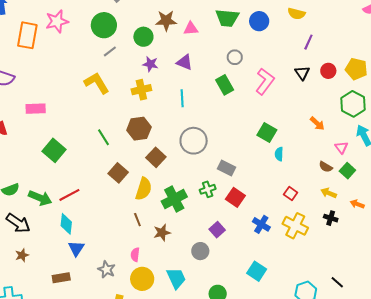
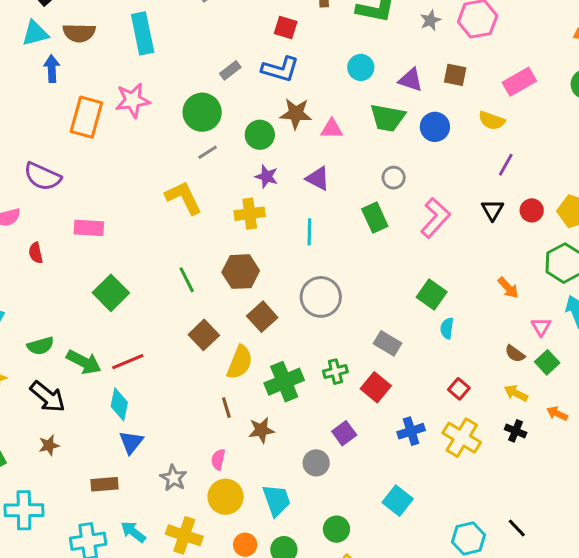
gray rectangle: (226, 168) -> (387, 343), moved
blue cross: (261, 224) -> (411, 431), turned 36

